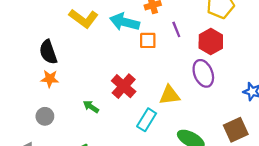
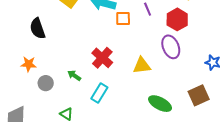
orange star: (50, 79) -> (29, 64), moved
gray circle: (45, 116) -> (46, 83), moved
cyan rectangle: (147, 120) -> (99, 93), moved

